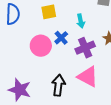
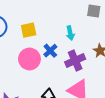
yellow square: (49, 12) -> (29, 30), moved

